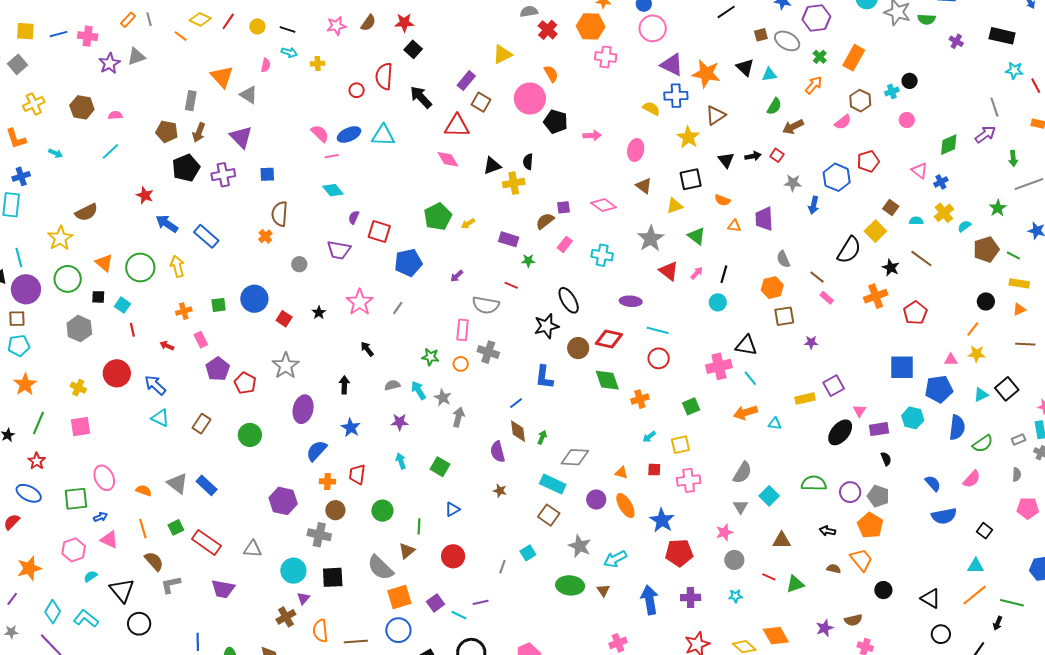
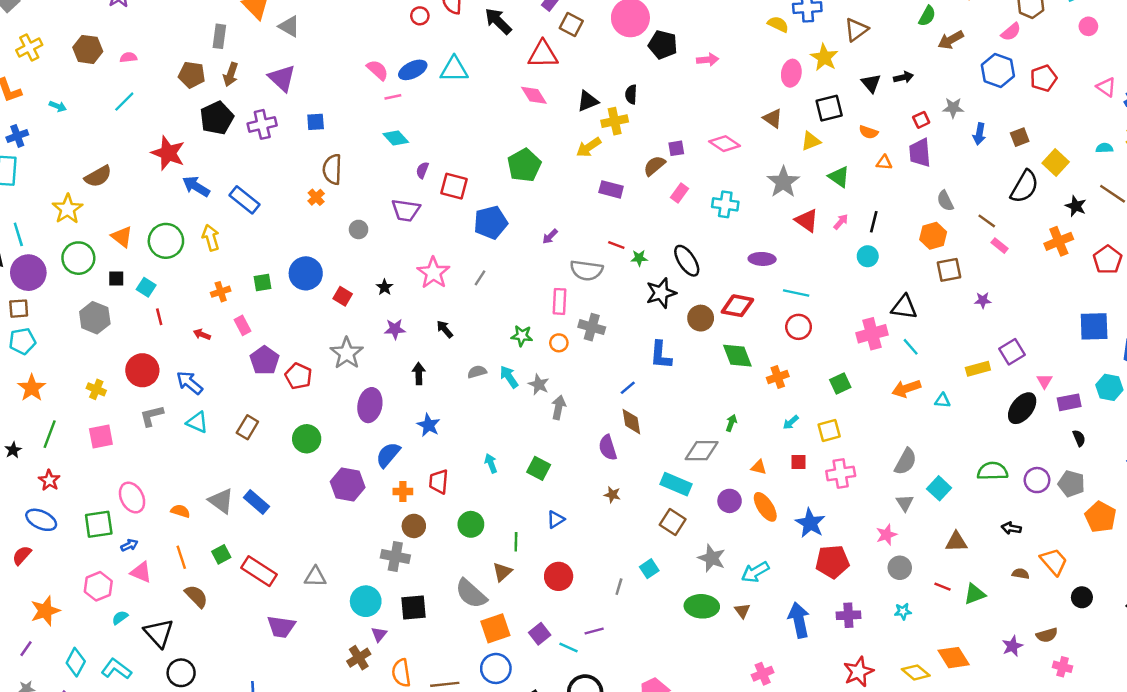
pink ellipse: (636, 150) -> (791, 73), moved
red square: (777, 155) -> (921, 120), moved, turned 32
blue hexagon: (837, 177) -> (998, 71), moved
red star: (145, 195) -> (168, 153), size x1.6
brown square: (891, 208) -> (1020, 137), moved, turned 35
yellow arrow: (468, 224) -> (589, 147), moved, size x1.5
green star: (528, 261) -> (639, 258), moved
purple star: (400, 422) -> (395, 329), moved
green arrow: (542, 437) -> (731, 423), moved
purple hexagon: (283, 501) -> (348, 484), moved
orange pentagon: (870, 525) -> (1100, 517), moved
gray L-shape: (171, 585) -> (152, 416), moved

